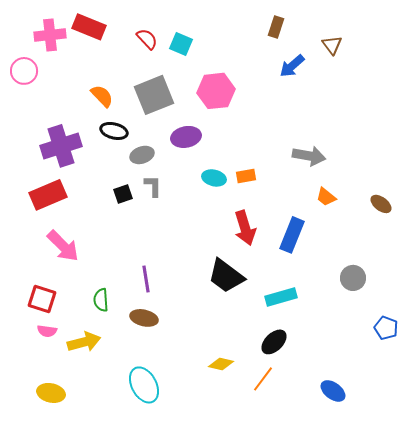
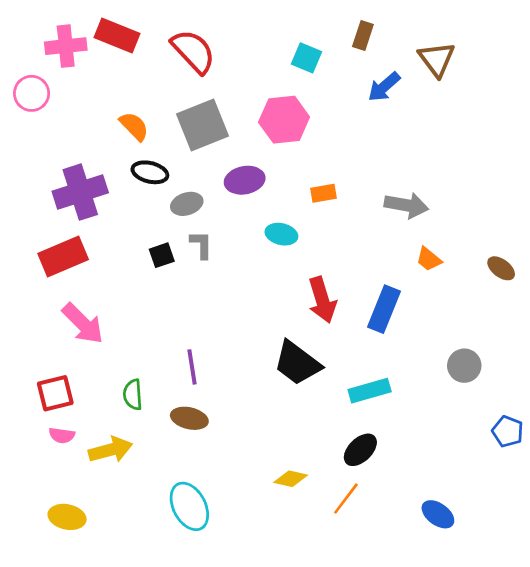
red semicircle: (147, 39) -> (193, 51), size x1.6
cyan square: (181, 44) -> (306, 58), moved
brown triangle: (332, 45) -> (437, 59), size x1.4
orange rectangle: (246, 176) -> (324, 193), moved
red square: (42, 299) -> (55, 393), turned -32

